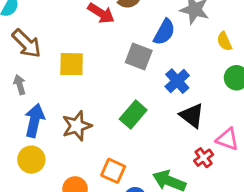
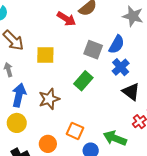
blue semicircle: (164, 32) -> (117, 44), moved
green rectangle: (133, 114) -> (83, 81), moved

